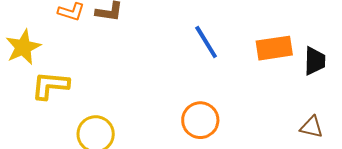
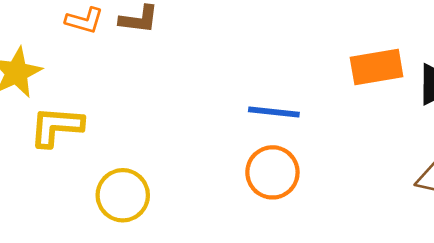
blue line: (206, 42) -> (274, 112), moved, turned -51

